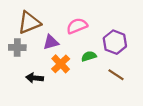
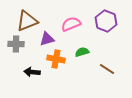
purple hexagon: (115, 42) -> (106, 21), moved
orange cross: (61, 64) -> (56, 59), turned -36

